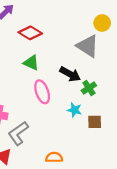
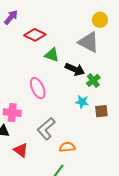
green triangle: (31, 63) -> (52, 55), moved
pink ellipse: (42, 92) -> (38, 88), moved
gray L-shape: (18, 133) -> (46, 129), moved

